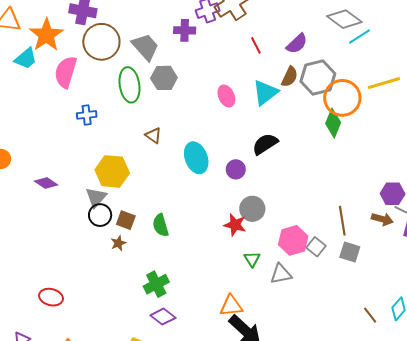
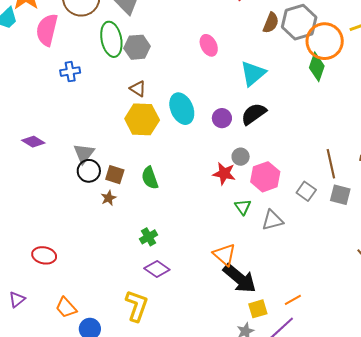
gray hexagon: (164, 78) -> (137, 47), moved
cyan triangle: (265, 93) -> (253, 73), moved
black semicircle: (265, 144) -> (254, 114), moved
yellow hexagon: (112, 171) -> (142, 119), moved
gray circle: (252, 209) -> (241, 157), size x0.7
pink hexagon: (293, 240) -> (265, 177), moved
green cross: (156, 284) -> (149, 237), size x0.7
orange triangle: (231, 306) -> (224, 255), turned 50

